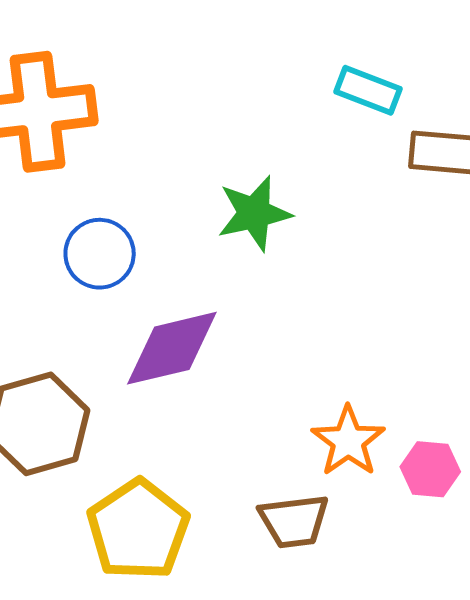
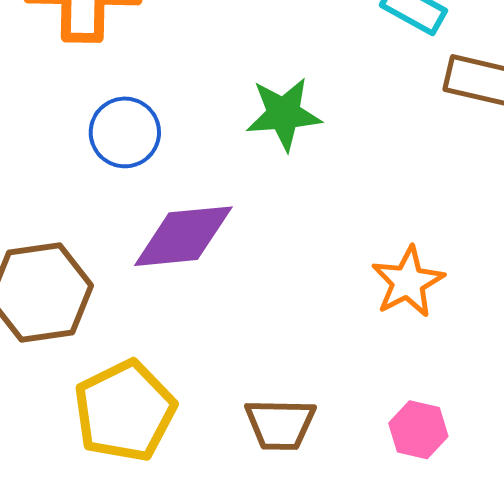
orange star: (348, 441) -> (408, 282), moved
pink hexagon: (430, 469) -> (418, 430), moved

